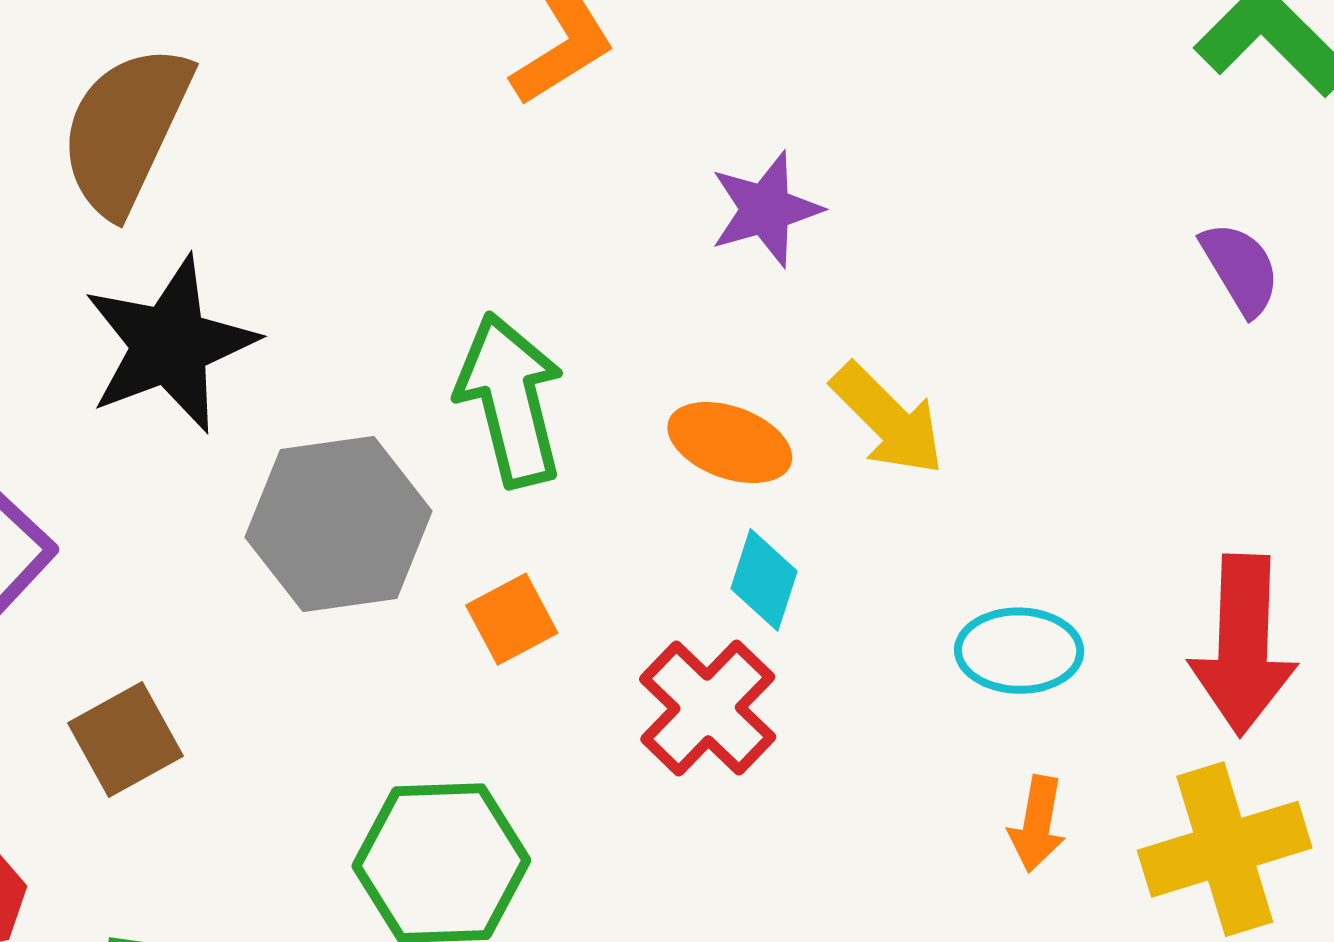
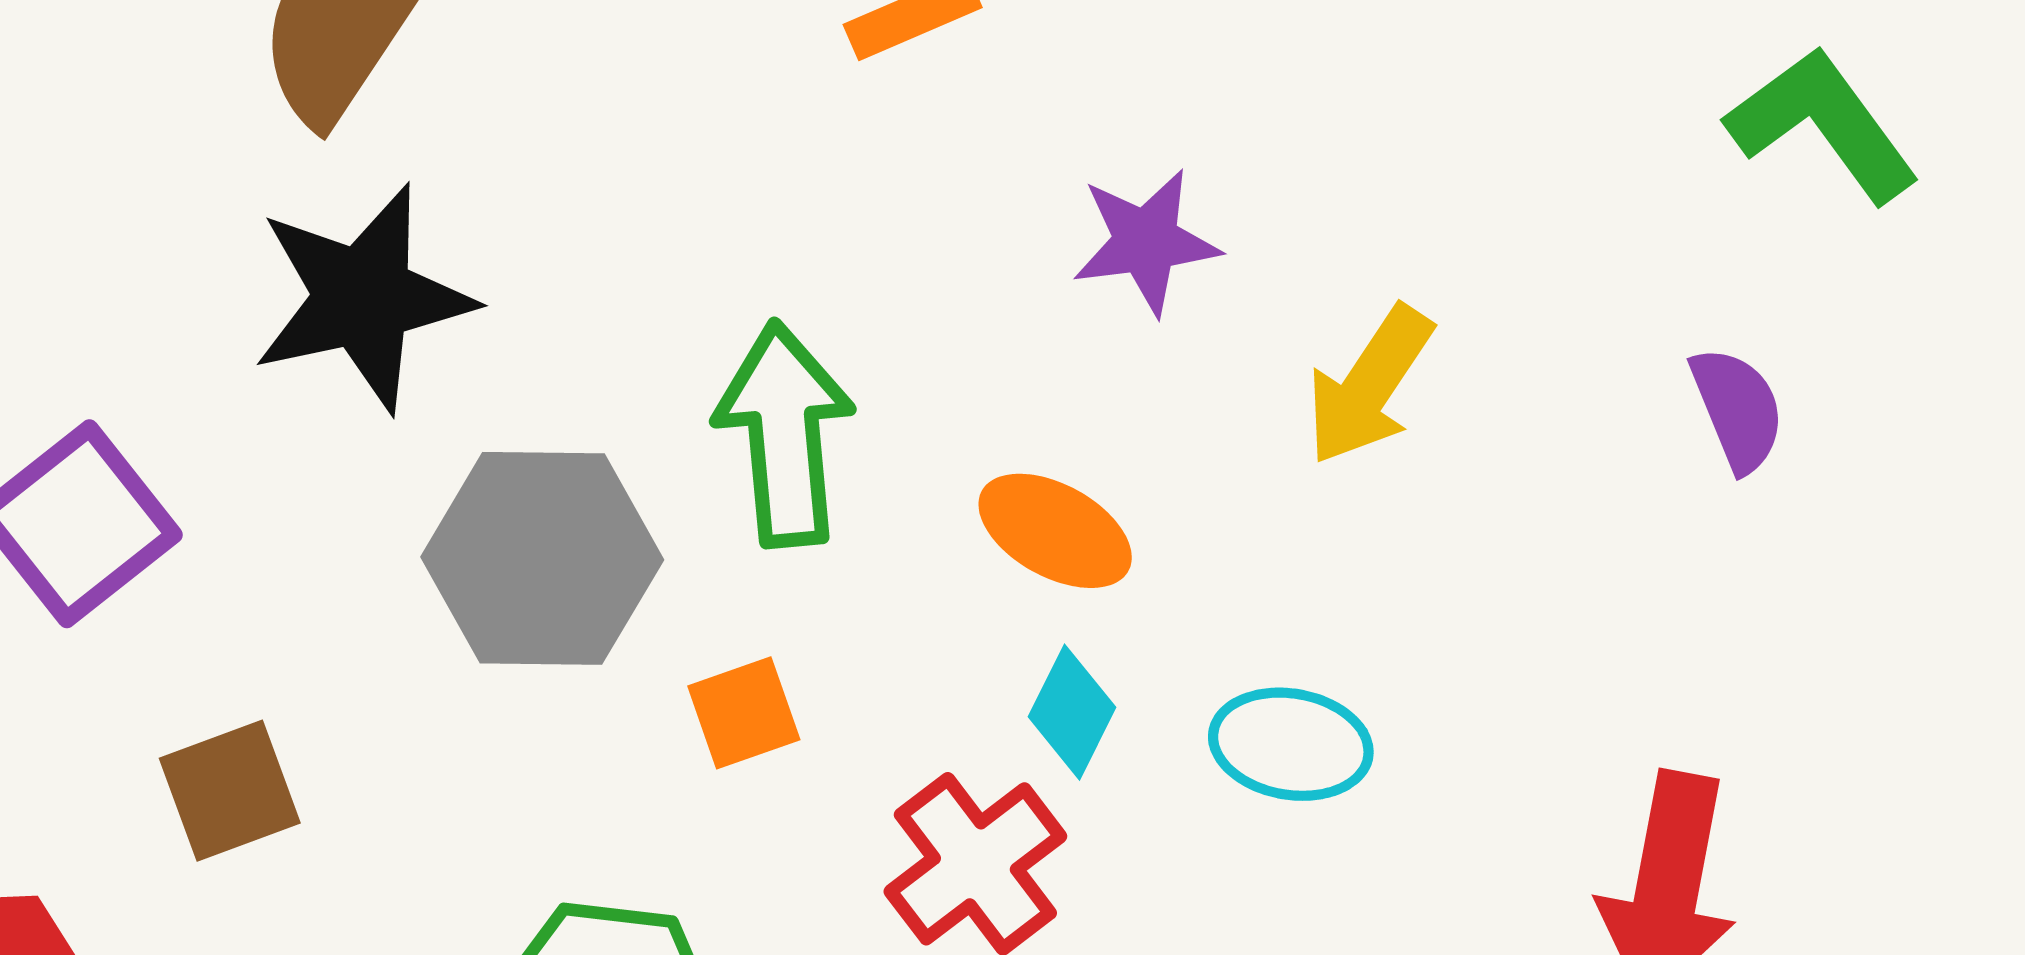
yellow arrow: (888, 419) -> (1369, 385), moved, turned 70
cyan ellipse: (1019, 651) -> (1291, 744), moved

